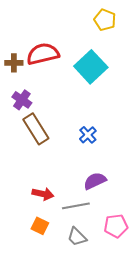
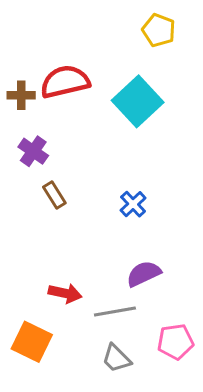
brown rectangle: (36, 129) -> (54, 195), size x0.6
orange square: (40, 226) -> (32, 342), moved, size x1.5

